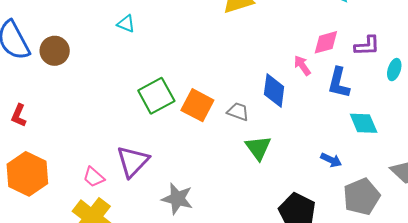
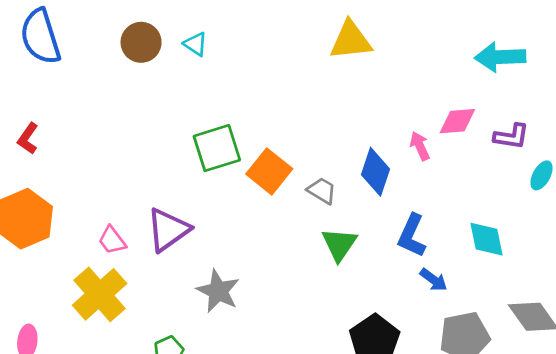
brown circle: (55, 51) -> (141, 42), moved
blue L-shape: (339, 83) -> (412, 236), moved

